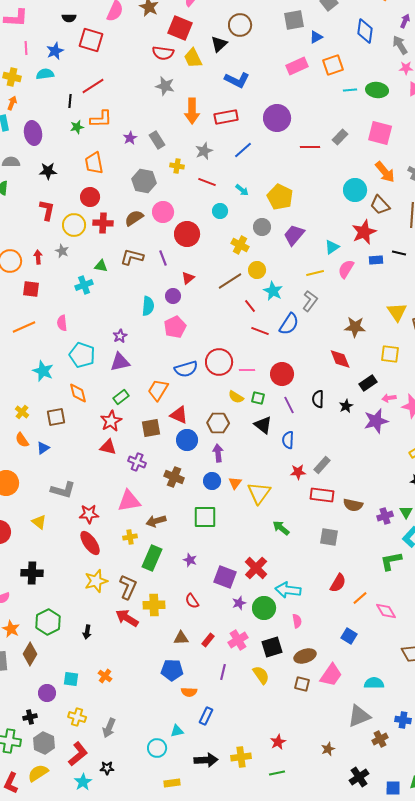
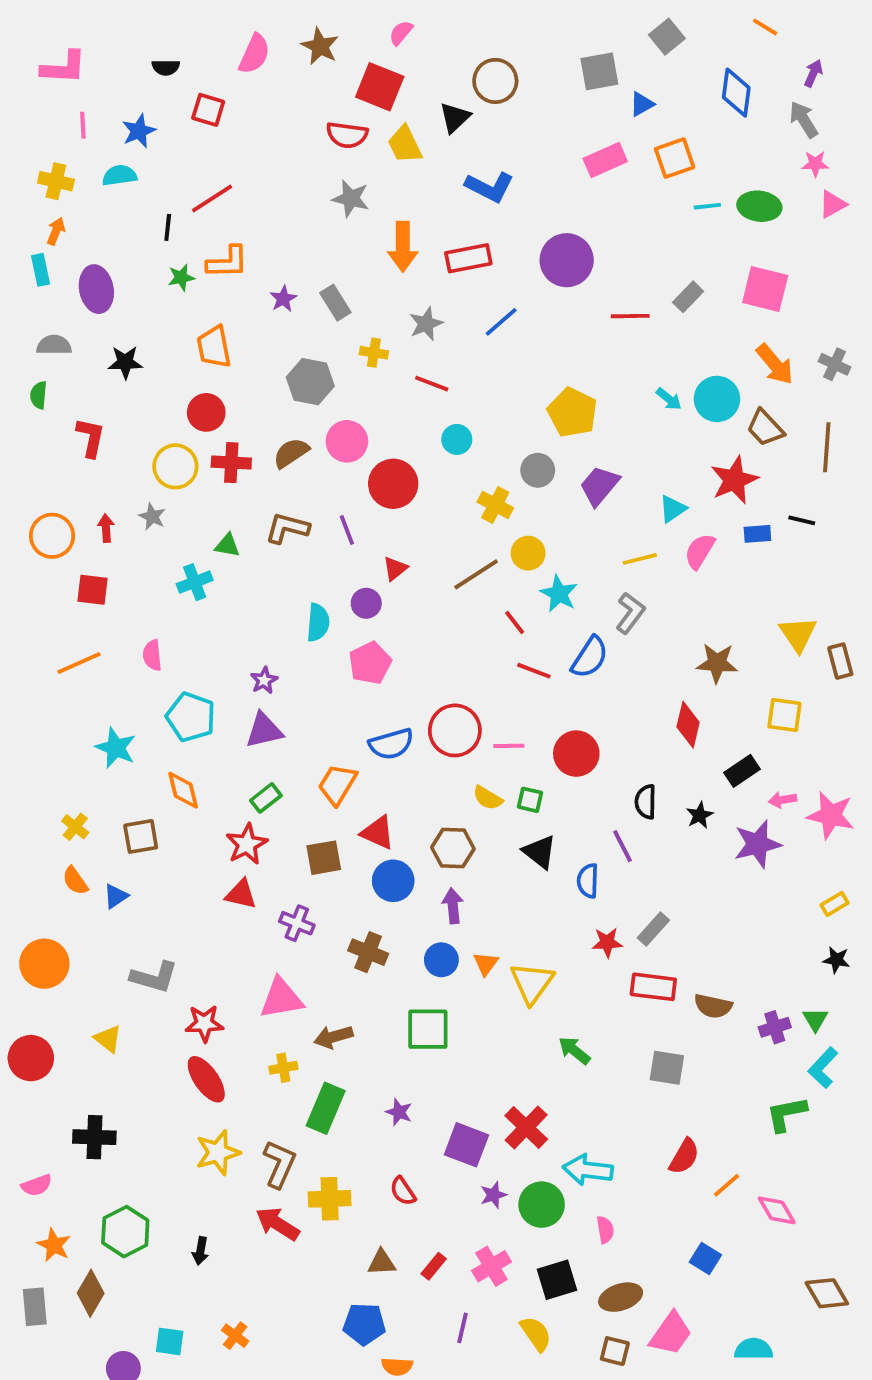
red square: (91, 40) -> (208, 110), size x0.7
cyan arrow: (242, 190) -> (669, 399), moved
red L-shape: (47, 210) -> (91, 438), moved
red diamond: (340, 359) -> (688, 725), turned 35
purple line: (289, 405) -> (623, 846), moved

